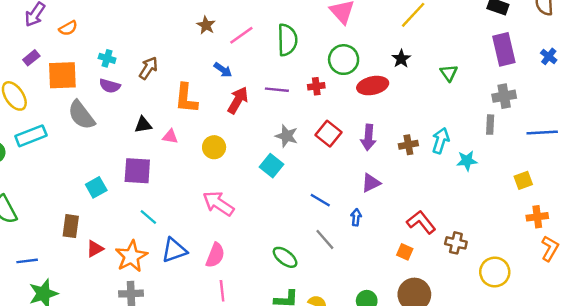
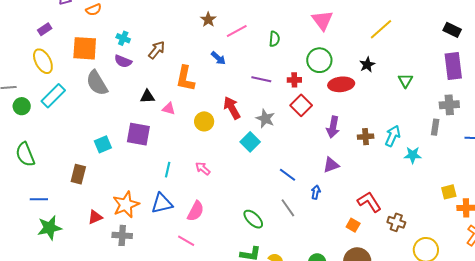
green semicircle: (287, 40) -> (274, 39), size x0.6
purple rectangle: (31, 58) -> (45, 29), moved
red arrow: (238, 100) -> (232, 108), moved, turned -65
red square: (329, 134) -> (301, 105), moved
cyan rectangle: (31, 136) -> (53, 96), turned -30
yellow square: (523, 180) -> (449, 192), moved
pink arrow: (218, 203) -> (203, 168), size x0.6
cyan line: (148, 217) -> (168, 170), moved, turned 56
red triangle: (95, 249) -> (95, 217), moved
pink line: (222, 291) -> (186, 241), moved, turned -60

